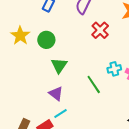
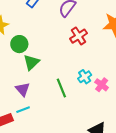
green circle: (46, 40) -> (19, 44), moved
cyan cross: (114, 69) -> (85, 77), turned -32

